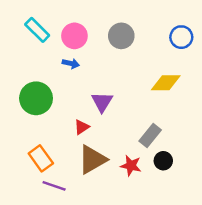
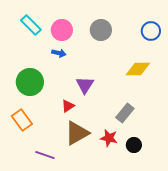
orange rectangle: (41, 158) -> (22, 120), moved
black circle: (163, 161) -> (134, 145), moved

